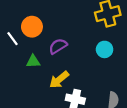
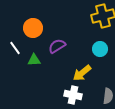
white line: (12, 39) -> (15, 48), moved
yellow arrow: (59, 80) -> (82, 73), moved

